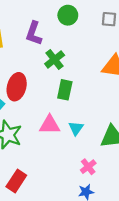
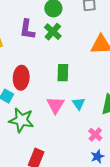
green cross: (55, 59) -> (53, 32), moved
pink triangle: (50, 125) -> (56, 105), turned -48

